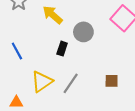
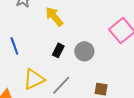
gray circle: (83, 32) -> (84, 51), moved

